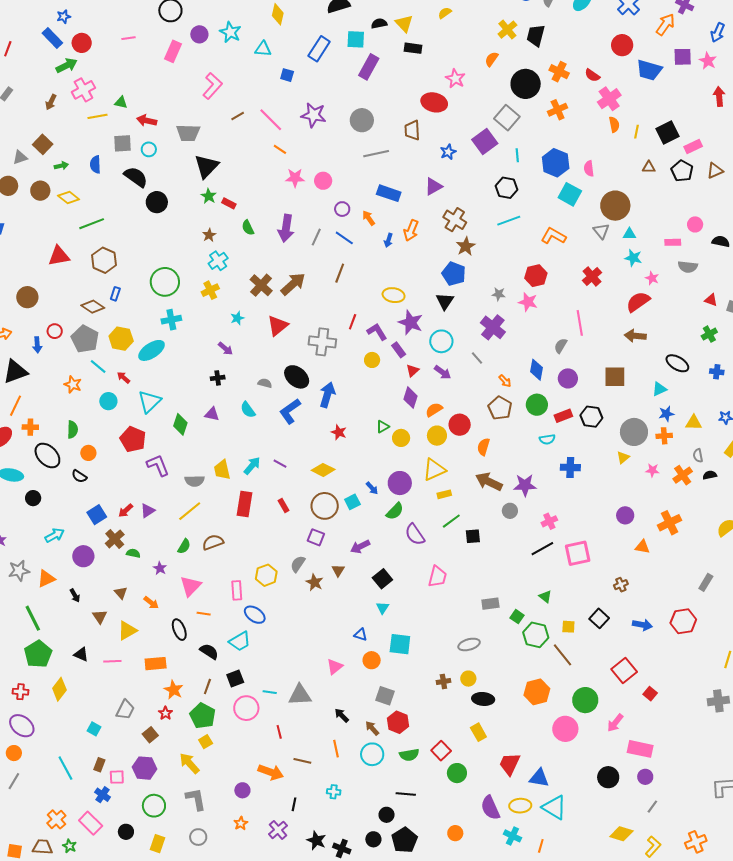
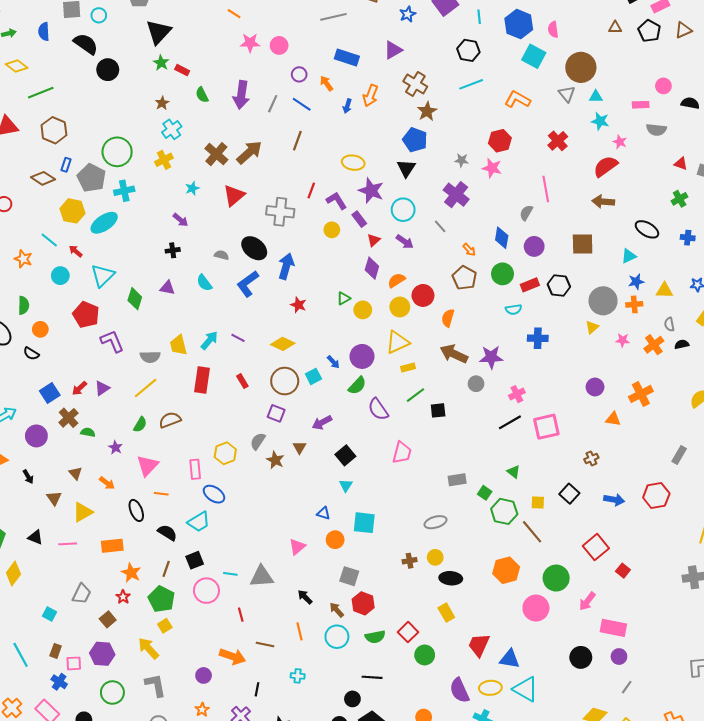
gray pentagon: (85, 339) -> (92, 178), moved

